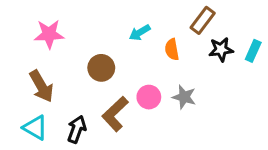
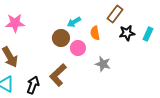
brown circle: (101, 68) -> (61, 38), moved
pink circle: (149, 97) -> (78, 48), moved

